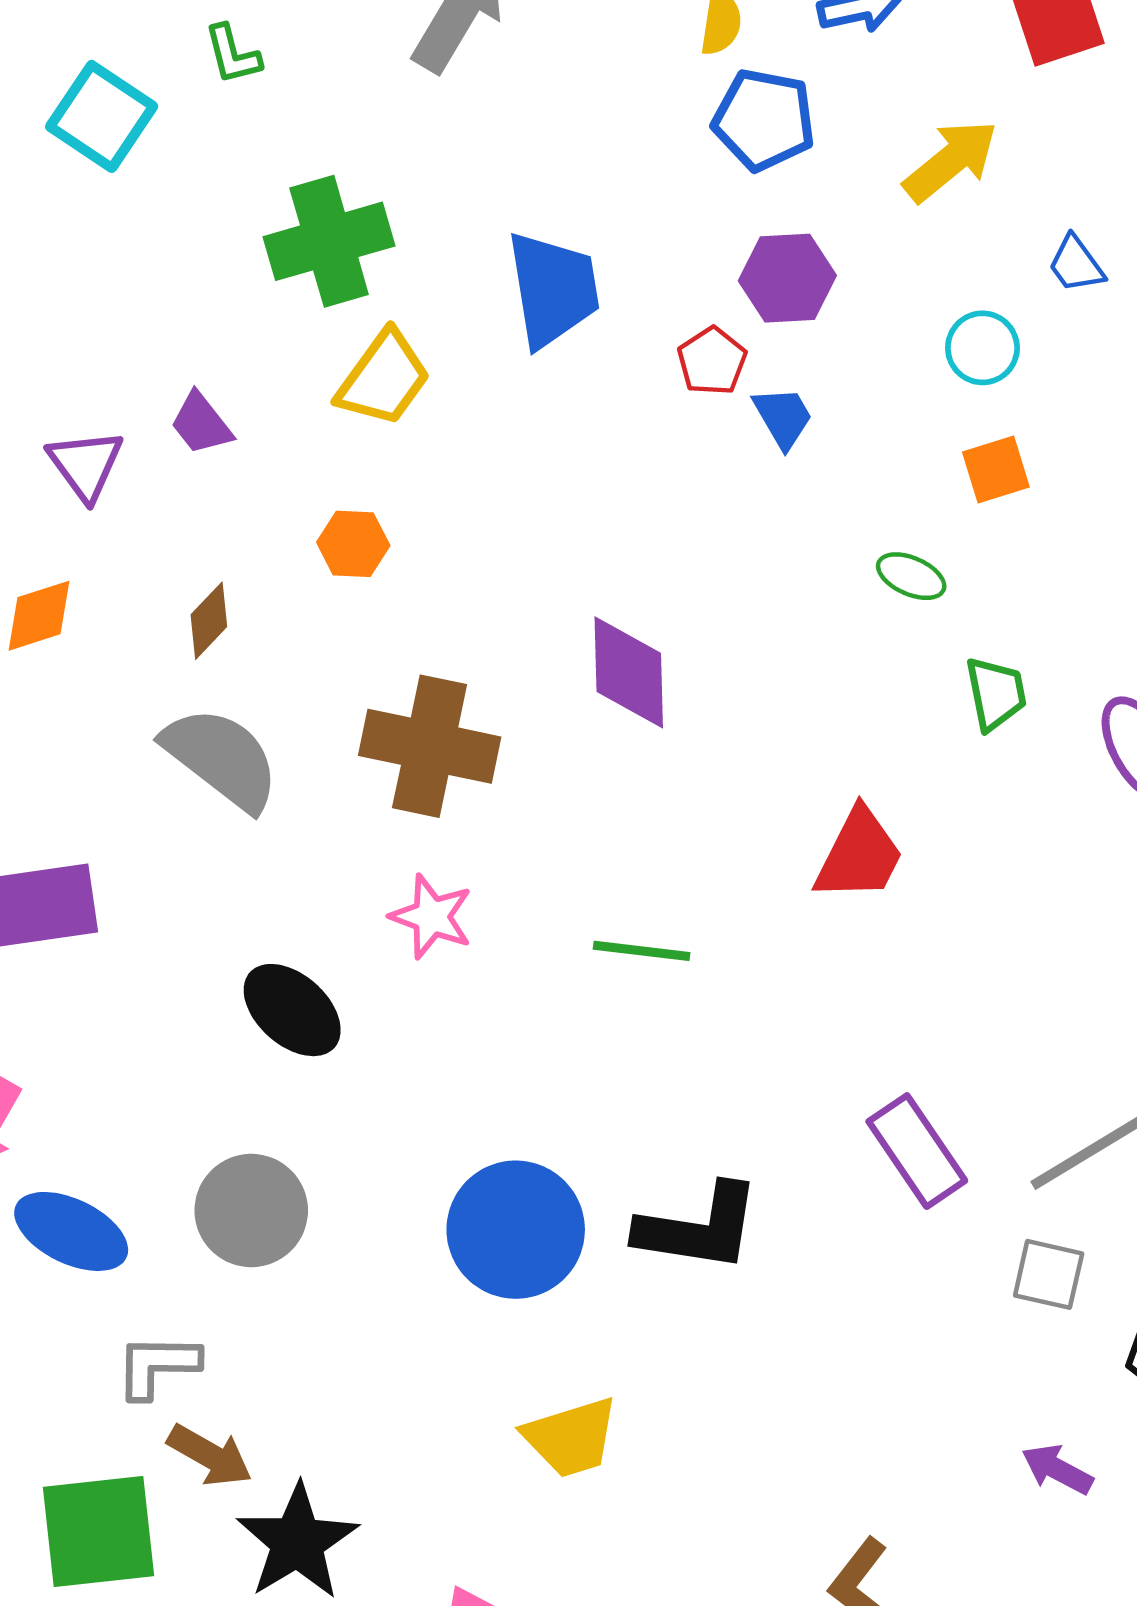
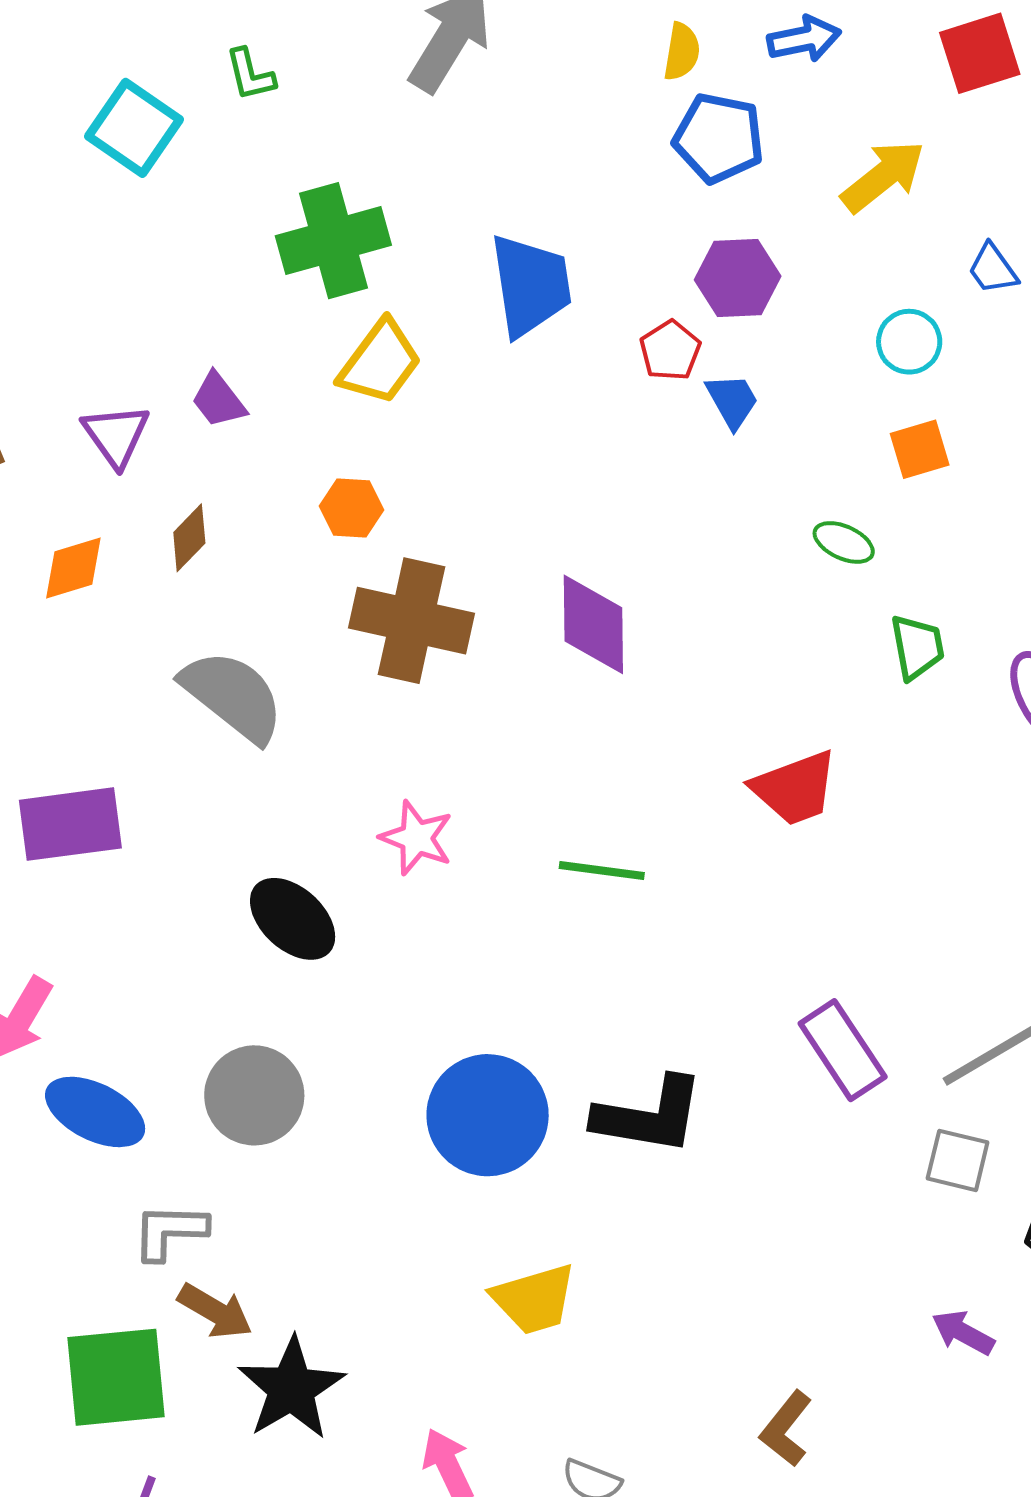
brown diamond: (209, 621) -> (189, 538), moved
brown cross: (430, 746) -> (412, 621), moved
red trapezoid: (859, 855) -> (795, 788), turned 42

